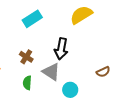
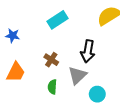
gray triangle: (51, 72) -> (77, 75), turned 42

